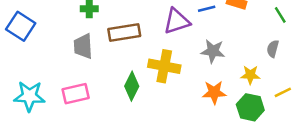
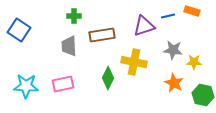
yellow star: (250, 75) -> (194, 62), moved
orange star: (214, 92) -> (174, 83), turned 30

